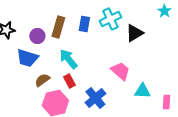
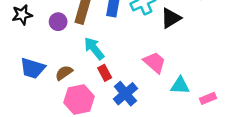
blue trapezoid: (27, 58) -> (33, 68), moved
red rectangle: (69, 81) -> (105, 73), moved
pink rectangle: (166, 102) -> (208, 98), turned 64

